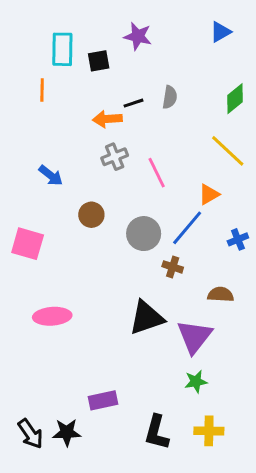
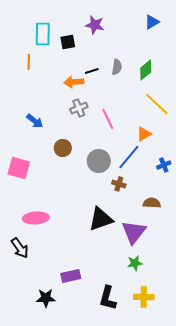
green diamond: (235, 99) -> (146, 70), moved
black arrow: (30, 434) -> (20, 248), moved

